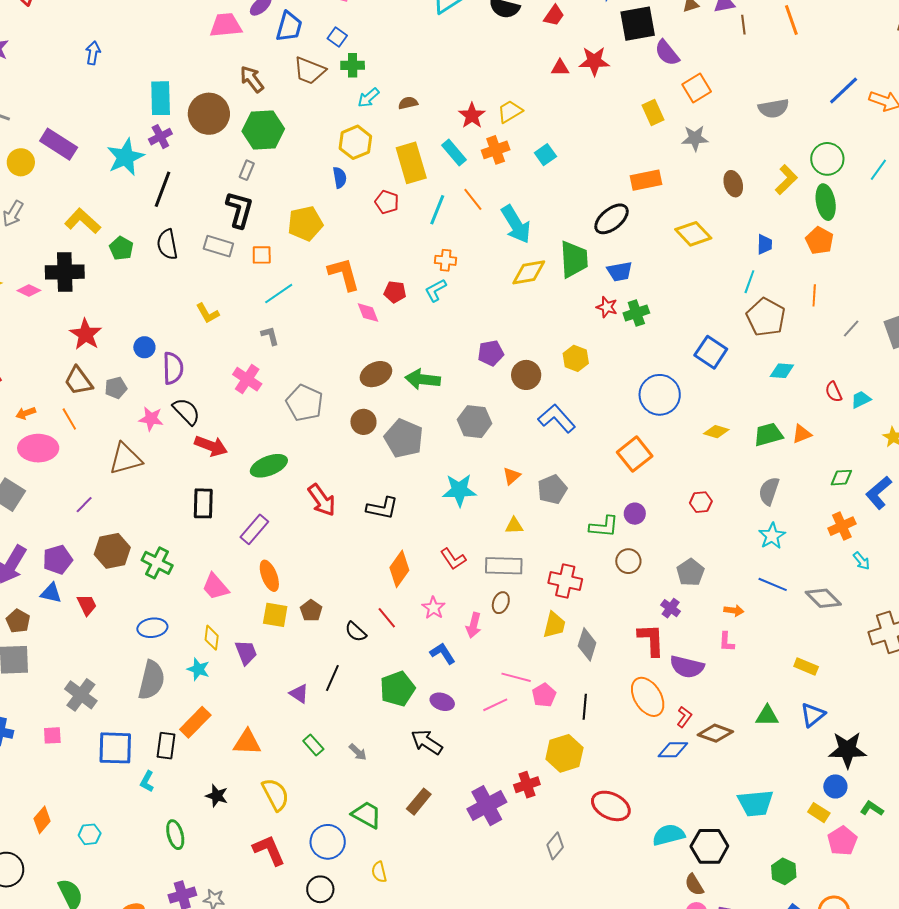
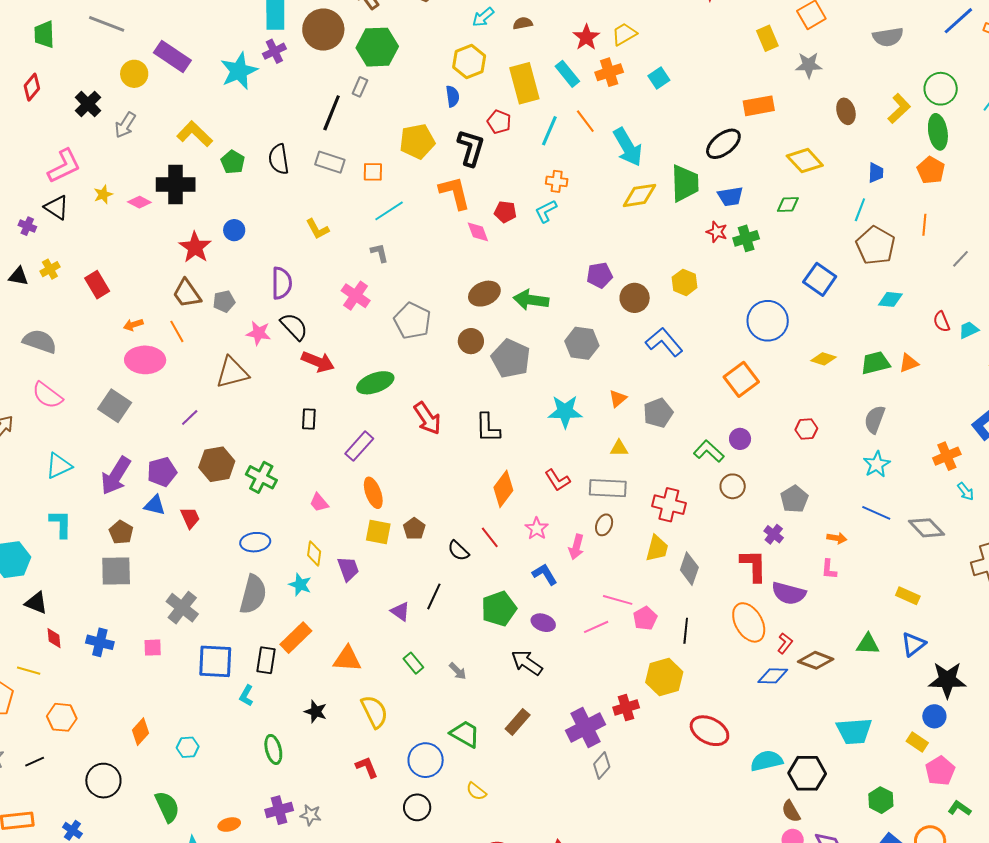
black line: (162, 189) -> (332, 113), moved
black L-shape: (239, 210) -> (471, 148), moved
blue circle: (144, 347) -> (234, 230), moved
green diamond: (841, 478) -> (788, 204), moved
black rectangle: (203, 503) -> (309, 419), size x0.7
black L-shape: (382, 508) -> (488, 428), turned 76
green L-shape: (604, 527) -> (709, 451), turned -144
pink trapezoid: (215, 587) -> (319, 503), size x0.7
green L-shape: (872, 809) -> (959, 808), moved
gray diamond: (555, 846) -> (602, 765), moved
red L-shape: (269, 850) -> (367, 767), size x0.7
yellow semicircle: (379, 872) -> (476, 791), turned -40

